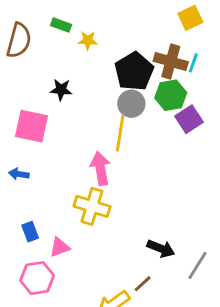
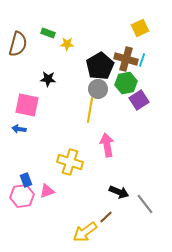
pink arrow: (100, 168) -> (107, 145), moved
blue arrow: (19, 174) -> (19, 129), moved
gray line: (197, 265) -> (145, 204), turned -70
pink hexagon: (37, 278) -> (22, 196), moved

